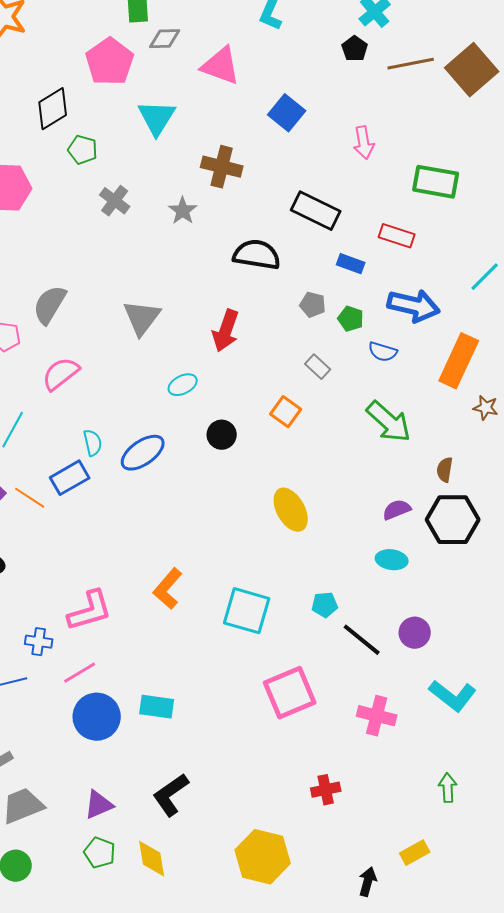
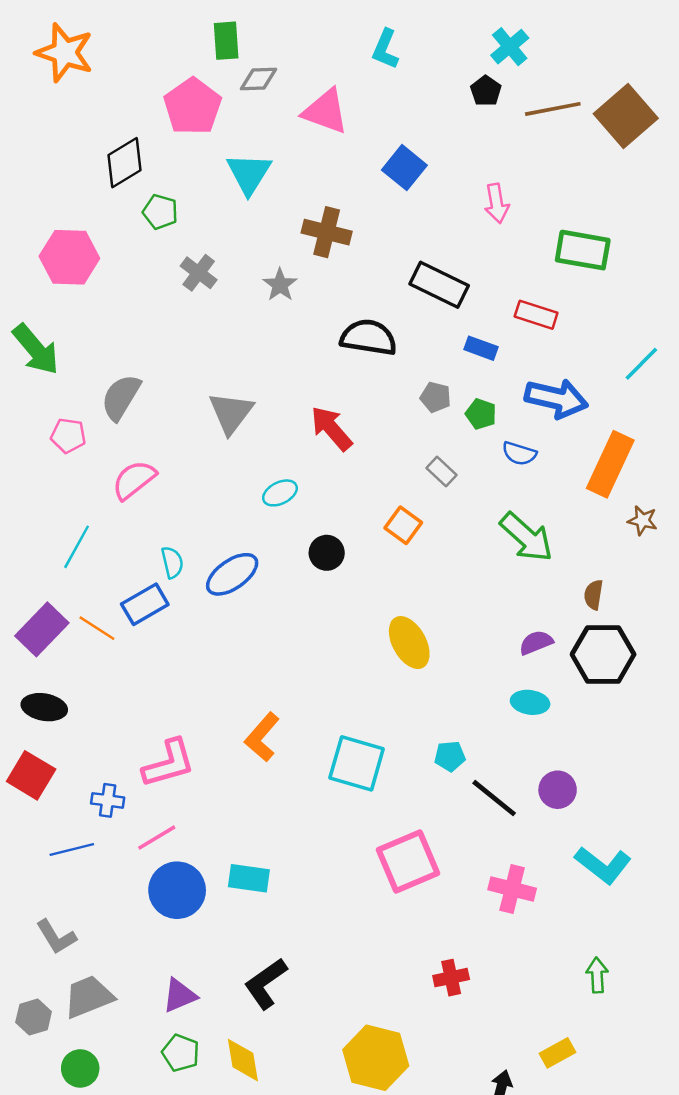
red arrow: (226, 331) -> (331, 428), turned 120

